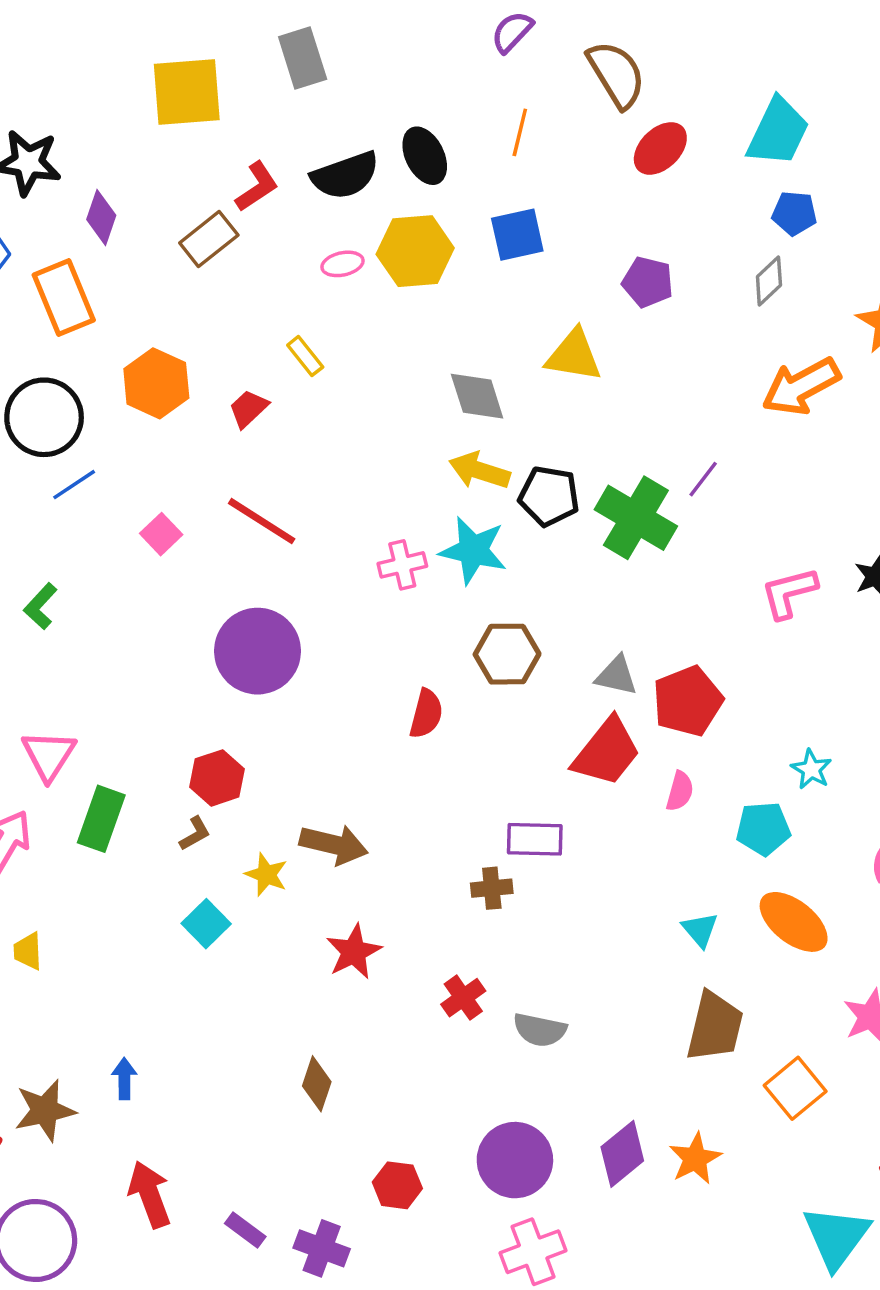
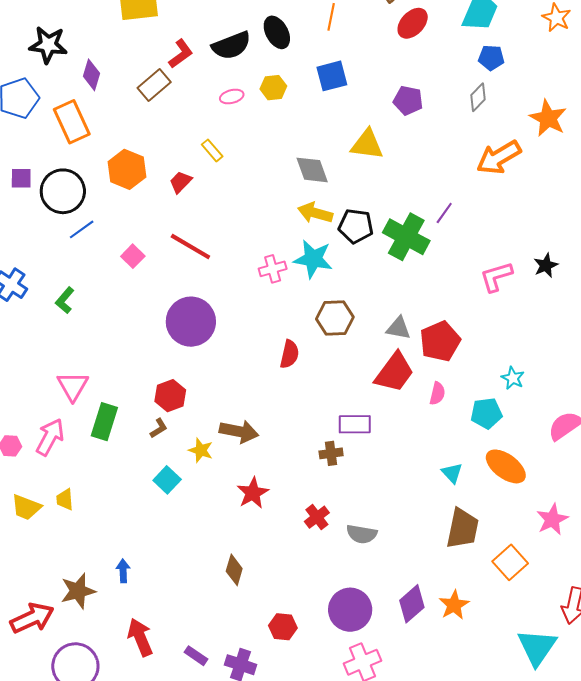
yellow hexagon: (415, 251) -> (273, 88), size x0.6

